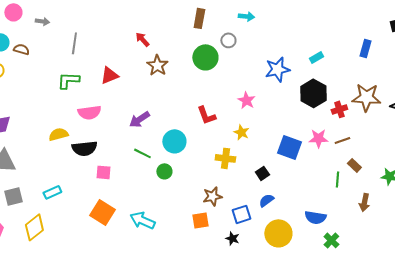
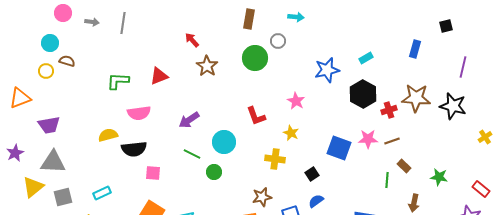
gray line: (74, 43) -> (123, 23), moved
brown semicircle: (21, 49) -> (67, 61), moved

